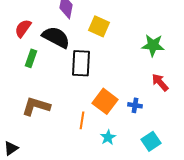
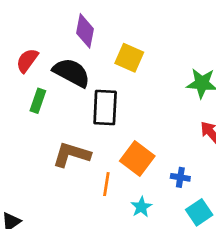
blue cross: (135, 105) -> (180, 177), moved
brown L-shape: (36, 106) -> (71, 155), moved

